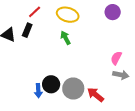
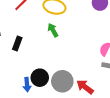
black rectangle: (27, 30) -> (17, 44), moved

